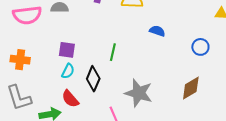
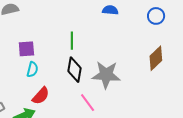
black diamond: (93, 79) -> (75, 70), moved
red semicircle: (70, 99) -> (41, 96), turned -84

